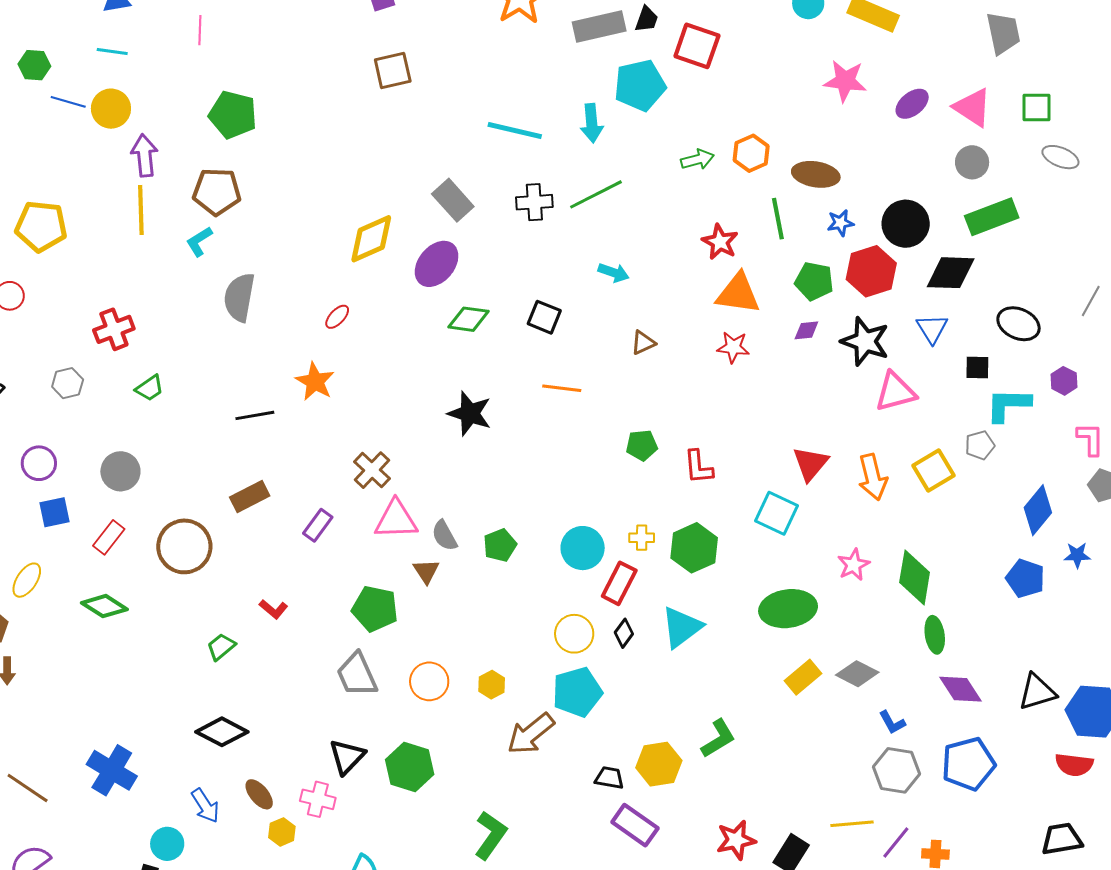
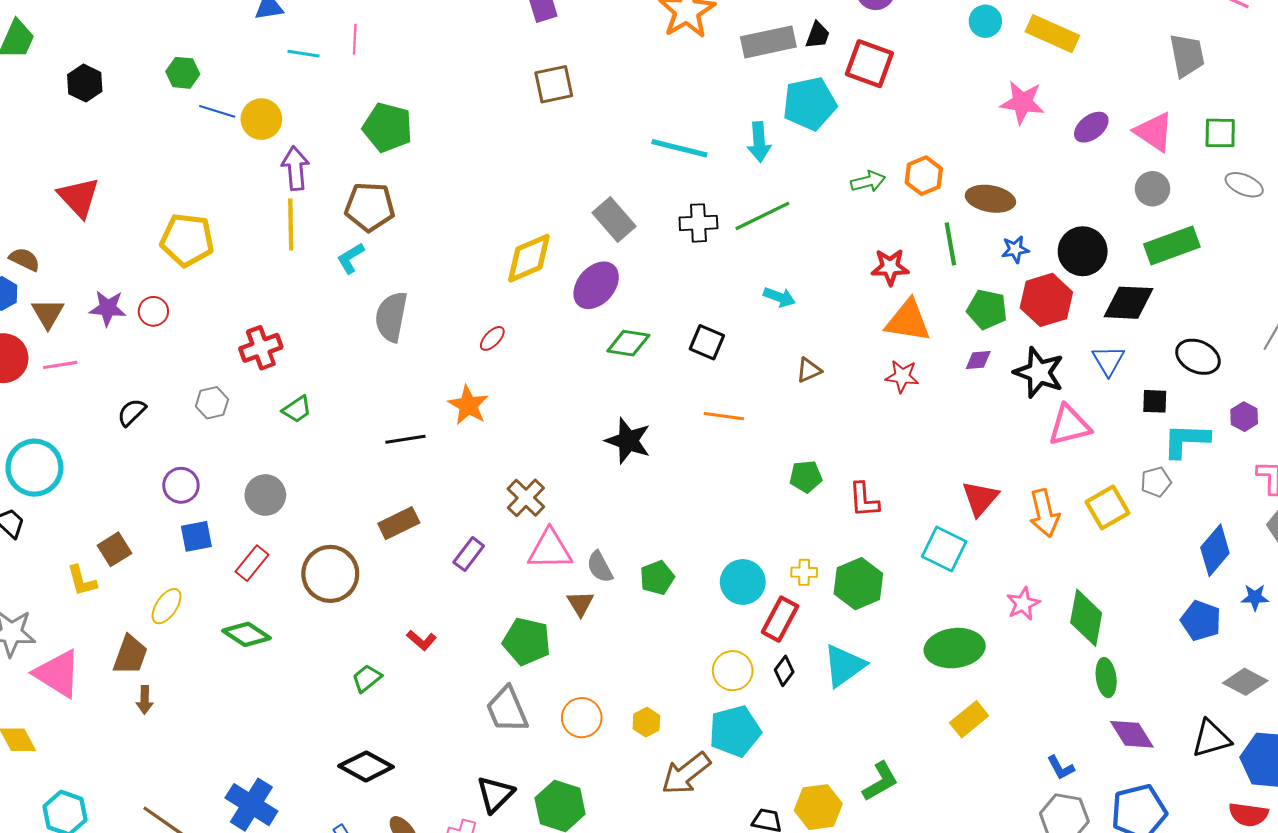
cyan line: (112, 52) -> (303, 54), moved
red star: (720, 242) -> (890, 267), turned -30
gray diamond: (857, 674) -> (1245, 682), moved

